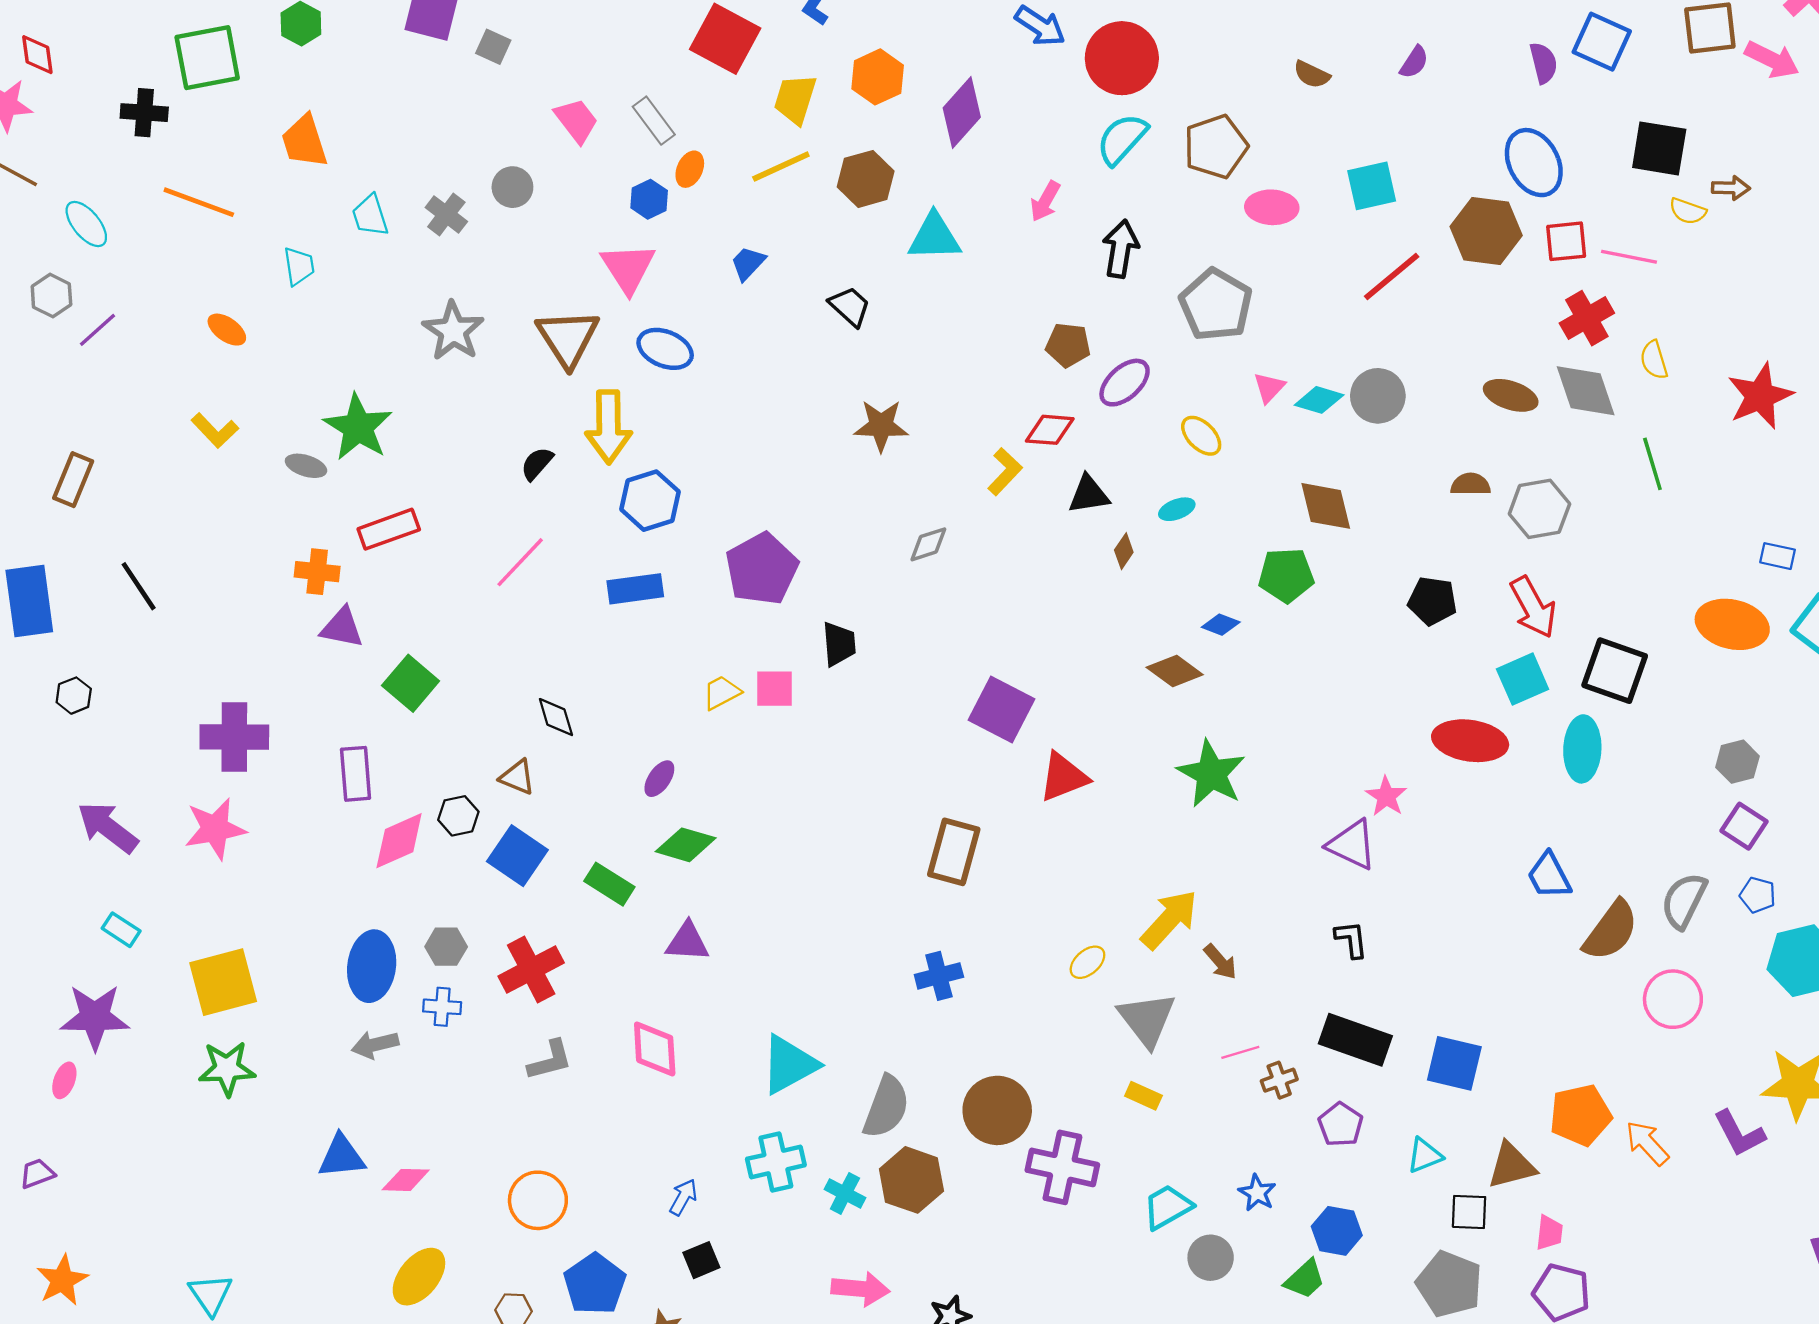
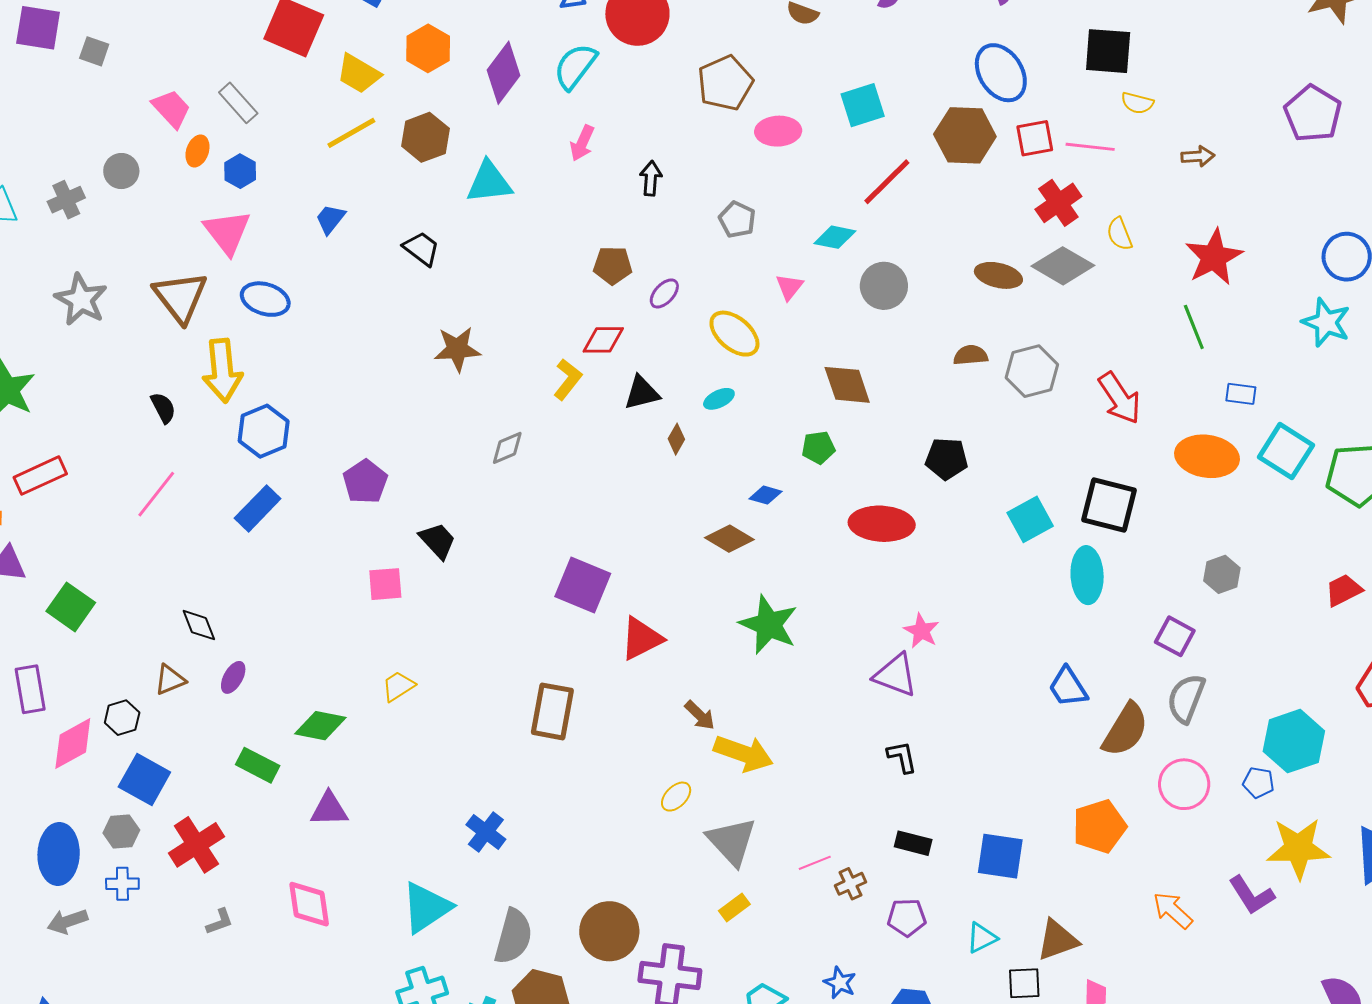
yellow trapezoid: (795, 99) -> (359, 74), turned -72
cyan semicircle: (1122, 139) -> (575, 66), moved
orange ellipse: (690, 169) -> (197, 151), moved
brown arrow: (1731, 188) -> (1198, 156), moved
gray cross: (446, 214) -> (66, 200), turned 33
black arrow: (1121, 249) -> (651, 178), size x0.7
gray pentagon: (1216, 305) -> (737, 219), size x0.6
purple ellipse: (1125, 383) -> (664, 293), size x0.7
gray diamond: (1586, 391) -> (1063, 266), turned -36
cyan diamond: (1319, 400) -> (835, 237), moved
yellow ellipse: (1201, 436) -> (734, 334), size x1.4
black semicircle: (537, 464) -> (163, 408), turned 116
green line: (1652, 464) -> (1194, 327), moved
purple pentagon: (762, 569) -> (365, 482), size x0.7
green pentagon: (1286, 575) -> (818, 448), size x0.7
blue rectangle: (635, 589) -> (258, 508), turned -33
red arrow: (1533, 607) -> (1120, 398), moved
black trapezoid: (839, 644) -> (438, 541), turned -33
yellow trapezoid: (721, 692) -> (398, 686), moved
red ellipse: (1470, 741) -> (882, 524), moved
brown triangle: (517, 777) -> (170, 680), turned -40
purple ellipse: (659, 779) -> (233, 677), moved
purple square: (1744, 826) -> (1175, 636), moved
blue square: (517, 856) -> (144, 779), moved
blue pentagon: (1758, 895) -> (1258, 783), moved
yellow arrow: (1169, 919) -> (744, 753), turned 72
brown arrow: (1220, 962) -> (700, 715), moved
blue cross: (939, 976) -> (486, 832), moved, turned -33
black rectangle: (1355, 1040) -> (913, 843), size x0.6
gray L-shape: (550, 1060) -> (220, 922), size x0.7
yellow rectangle: (1143, 1096) -> (734, 908), turned -56
orange pentagon: (1581, 1115) -> (1099, 826), moved
purple pentagon: (1341, 1124) -> (907, 917), turned -30

